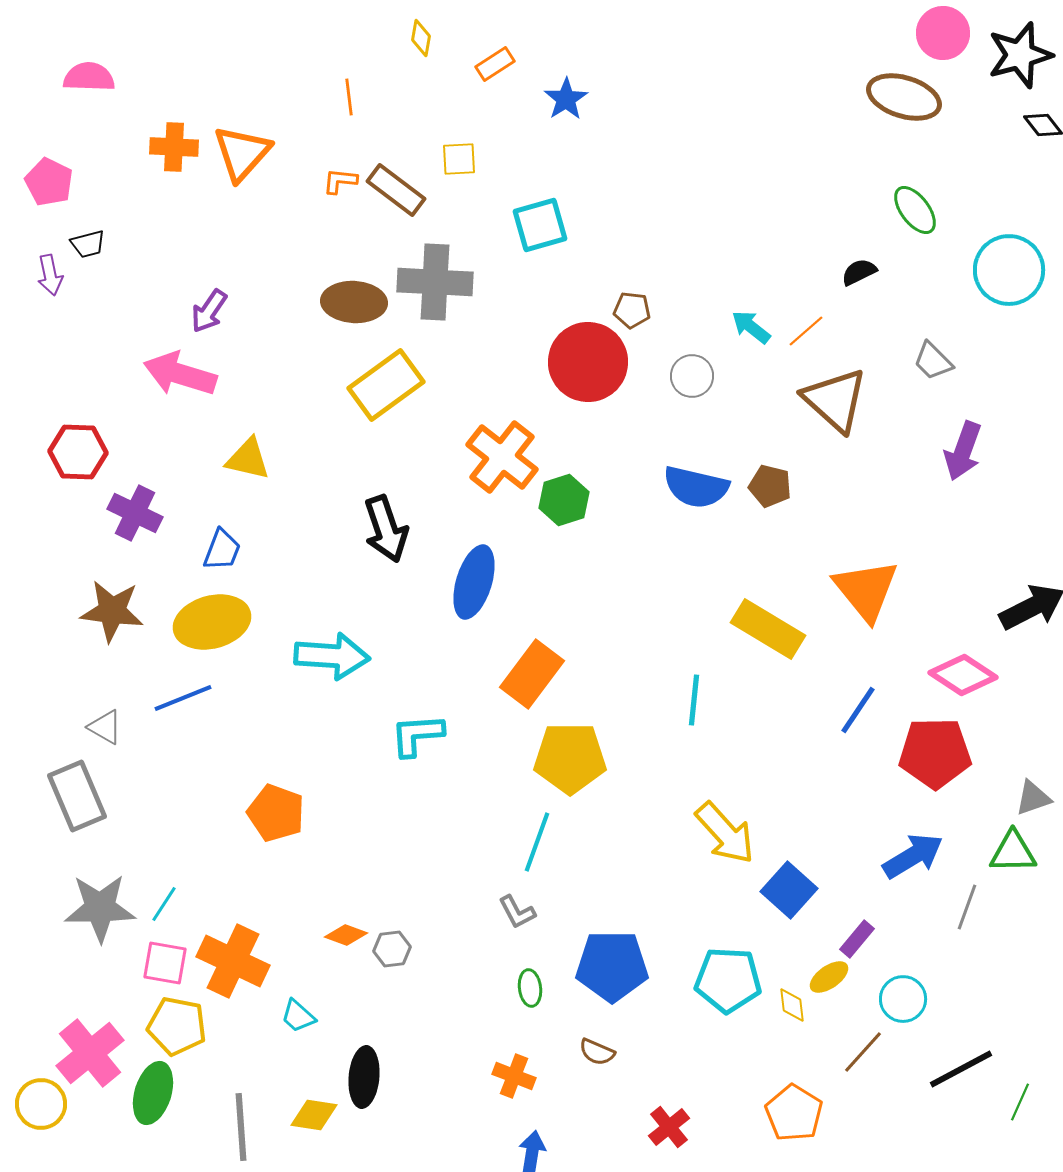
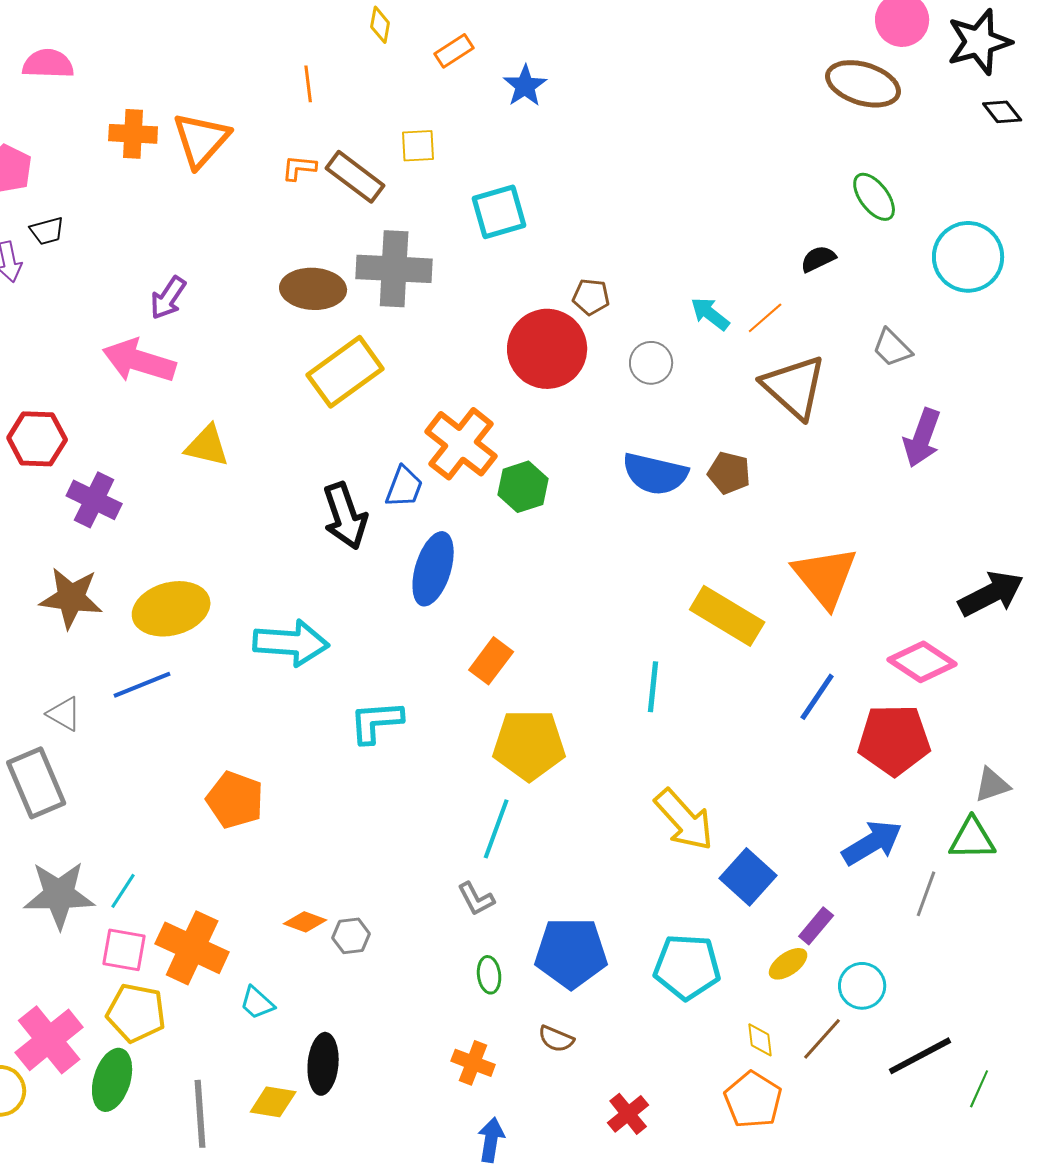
blue trapezoid: (222, 550) -> (404, 487), moved
orange rectangle: (532, 674) -> (491, 661), size x0.7
yellow diamond: (792, 1005) -> (760, 1040), moved

